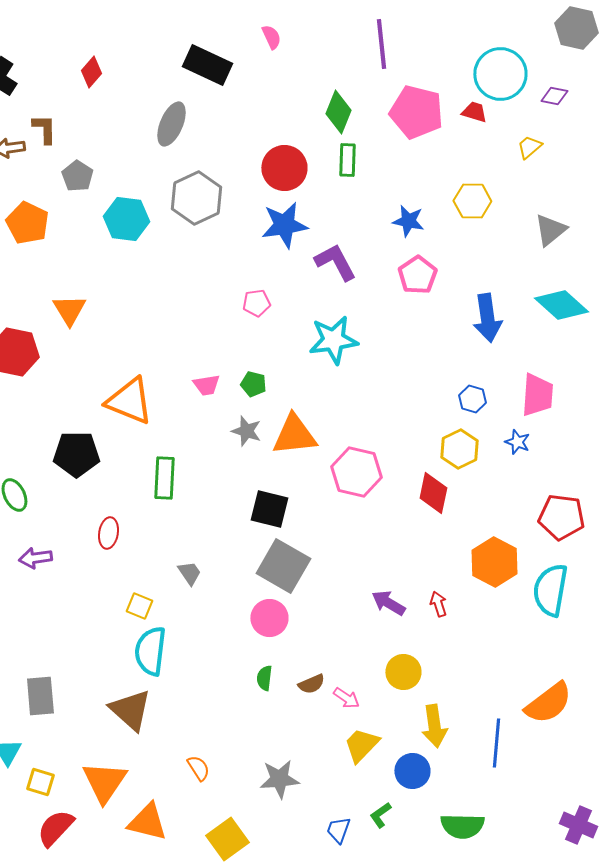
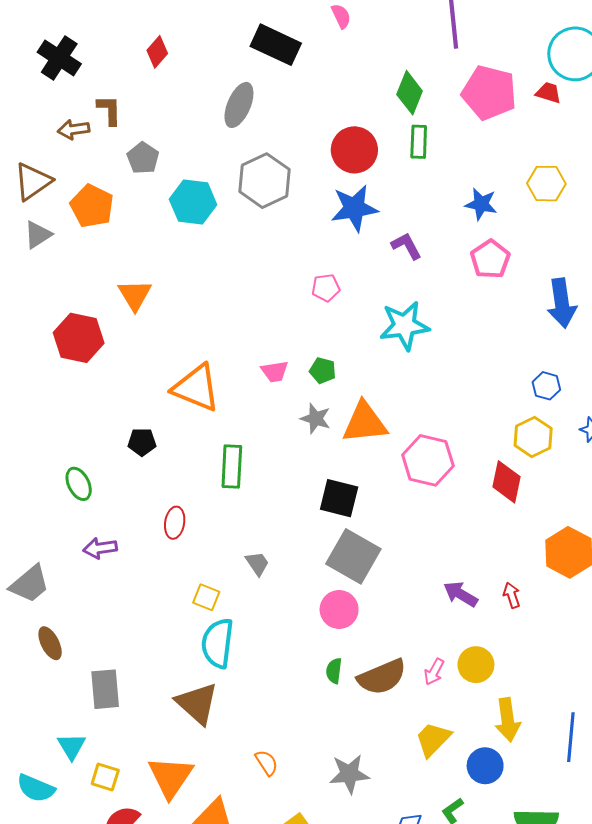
purple L-shape: (335, 262) -> (406, 246), size x0.7
black pentagon: (76, 454) -> (142, 442), size x0.6
brown semicircle: (311, 684) -> (382, 677), size x1.8
pink arrow: (346, 698) -> (434, 672), moved, turned 84

